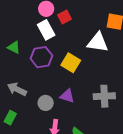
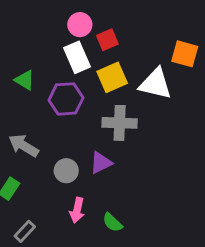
yellow square: (71, 63) -> (112, 77), moved, turned 30
purple triangle: (67, 96) -> (101, 163), turned -49
gray cross: (104, 96) -> (120, 123), moved

